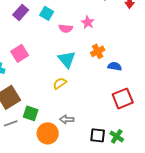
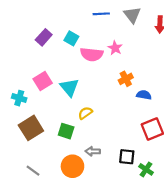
pink semicircle: (66, 28) -> (92, 54), size x1.5
cyan triangle: (67, 59) -> (69, 87), moved
green square: (31, 113) -> (66, 131), moved
gray line: (11, 123) -> (33, 171), moved, turned 56
black square: (98, 135) -> (127, 157), moved

